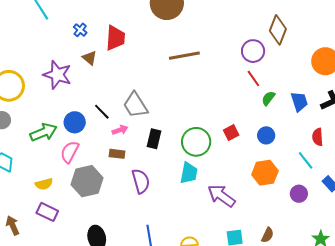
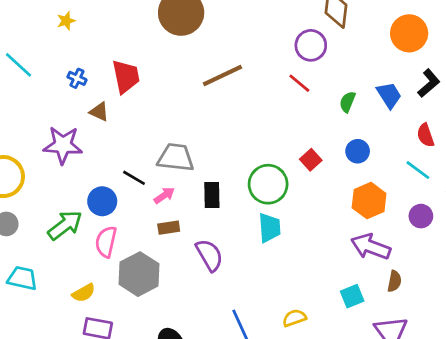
red line: (253, 79) -> (299, 83), moved
gray trapezoid: (135, 105) -> (176, 158), turned 144
purple arrow: (221, 196) -> (371, 247), moved

